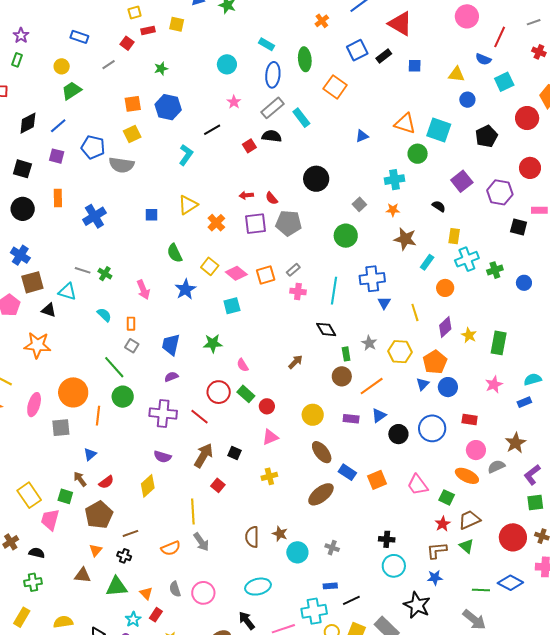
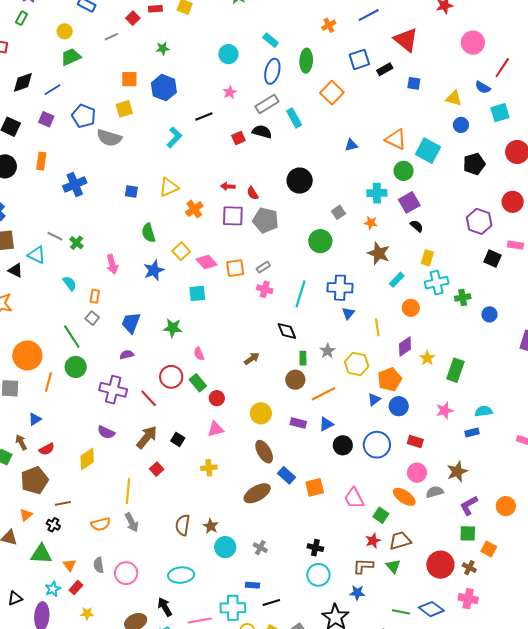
purple square: (462, 181) -> (409, 202), moved

